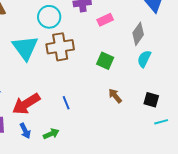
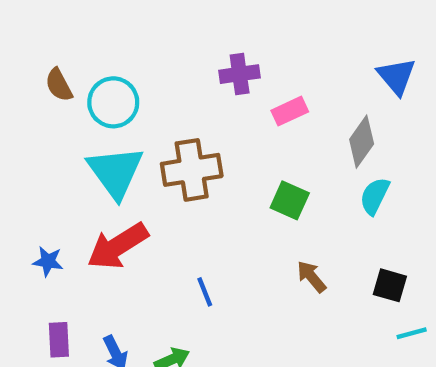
cyan circle: (49, 17) -> (113, 102), moved
red arrow: (26, 104) -> (118, 246), moved

